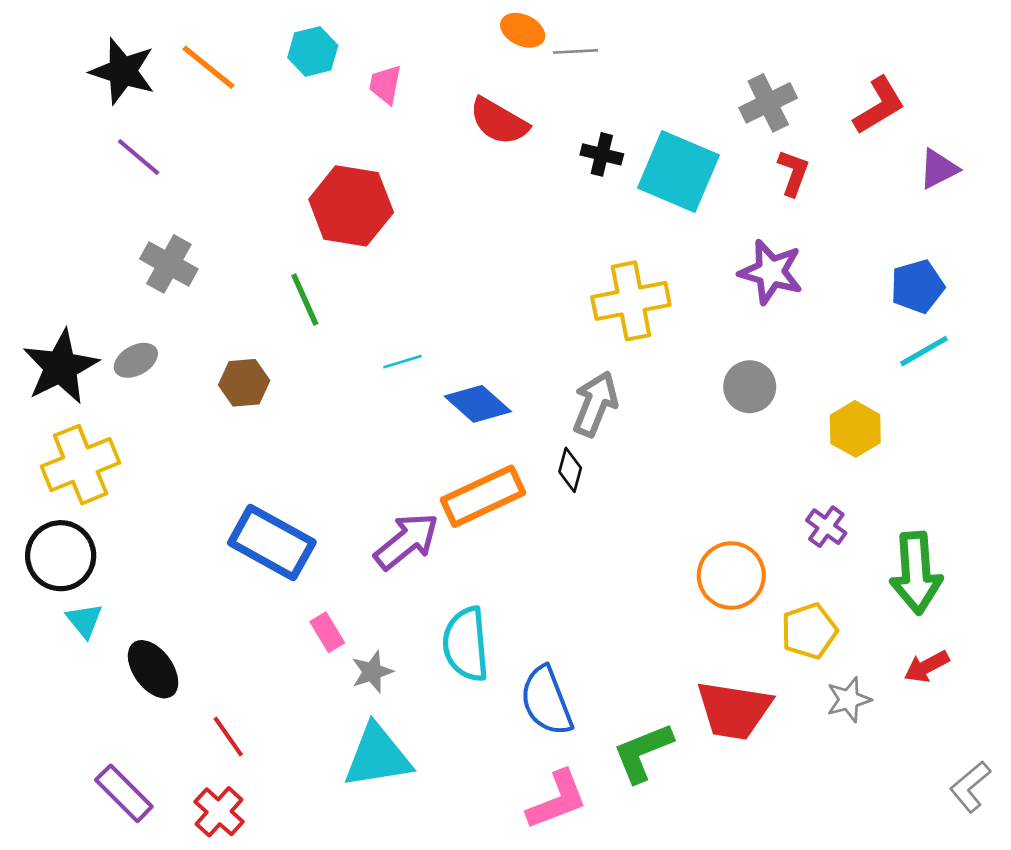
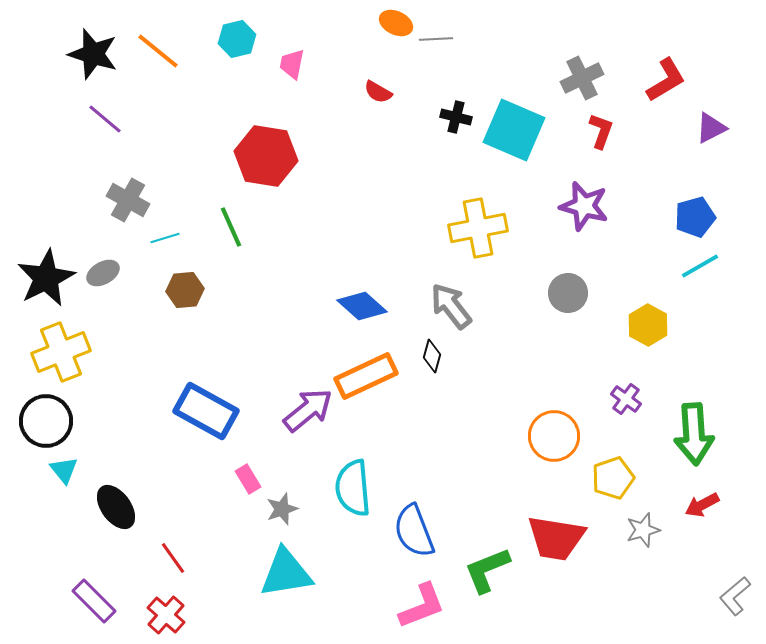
red semicircle: (499, 121) -> (378, 92), size x0.6
cyan line: (403, 362) -> (165, 238), moved
gray arrow: (595, 404) -> (451, 306), turned -60

